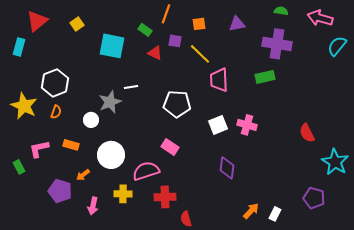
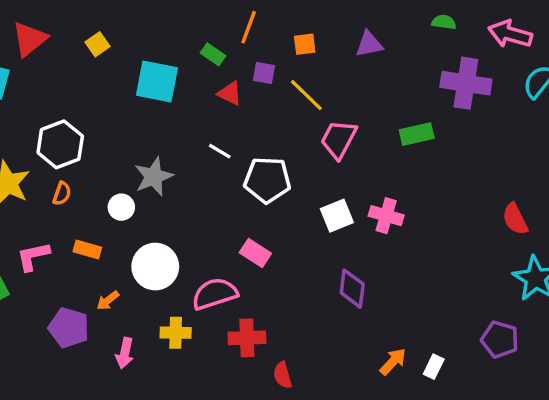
purple cross: (277, 44) -> (466, 83), moved
pink trapezoid: (219, 80) -> (339, 139), turned 30
white line: (131, 87) -> (220, 151), moved, turned 40
red semicircle: (307, 133) -> (515, 219), moved

